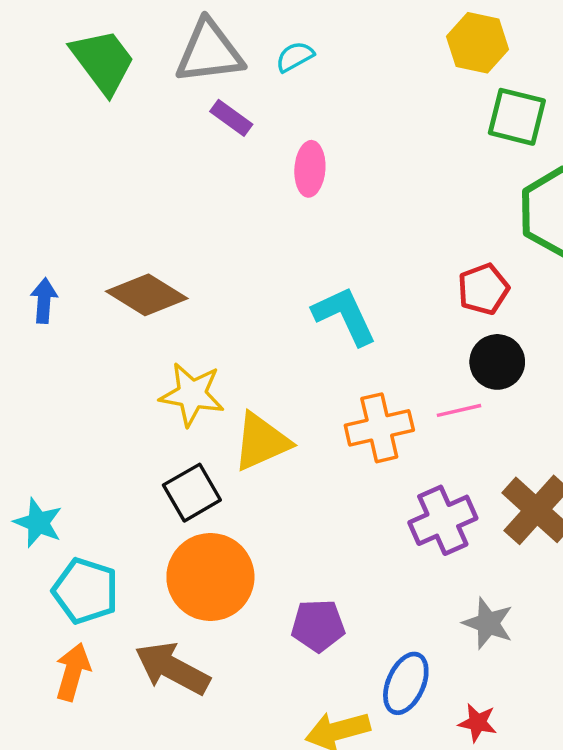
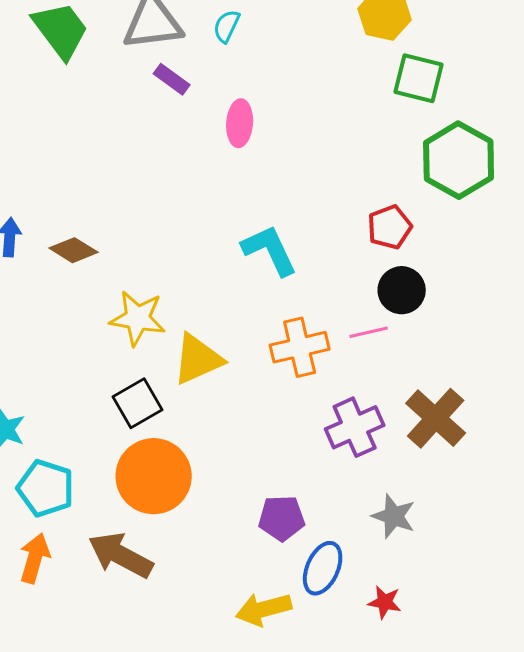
cyan semicircle: (295, 57) -> (227, 26), turned -36
brown diamond: (147, 295) -> (74, 250), moved, size x0.7
purple pentagon: (318, 626) -> (282, 518), moved

